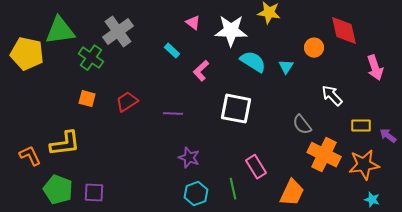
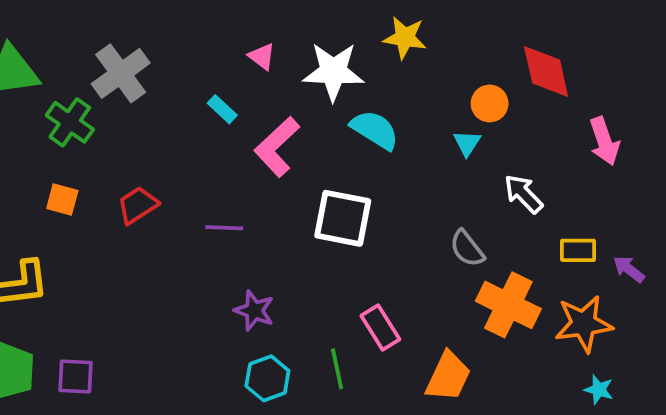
cyan triangle: (286, 67) -> (467, 143), moved
pink L-shape: (201, 71) -> (277, 147), size x1.5

